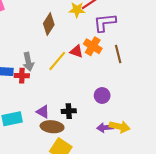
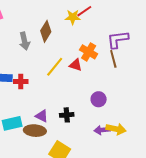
purple L-shape: (105, 23) -> (118, 39), moved
red triangle: (76, 51) -> (76, 65), moved
gray arrow: (28, 62) -> (25, 41), moved
brown ellipse: (52, 127) -> (35, 131), moved

